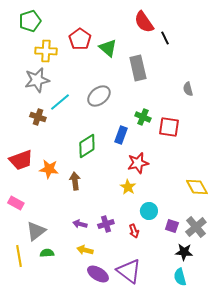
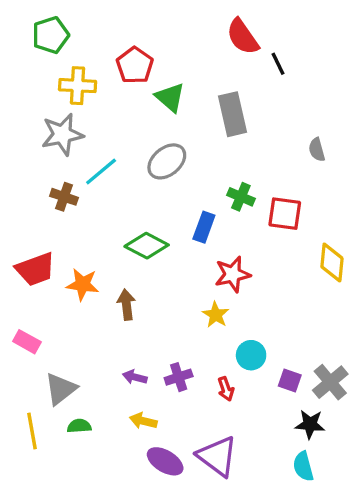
green triangle: (108, 48) -> (170, 97), moved
green diamond: (87, 146) -> (147, 246), turned 60
yellow diamond: (197, 187) -> (332, 263), moved, turned 35

